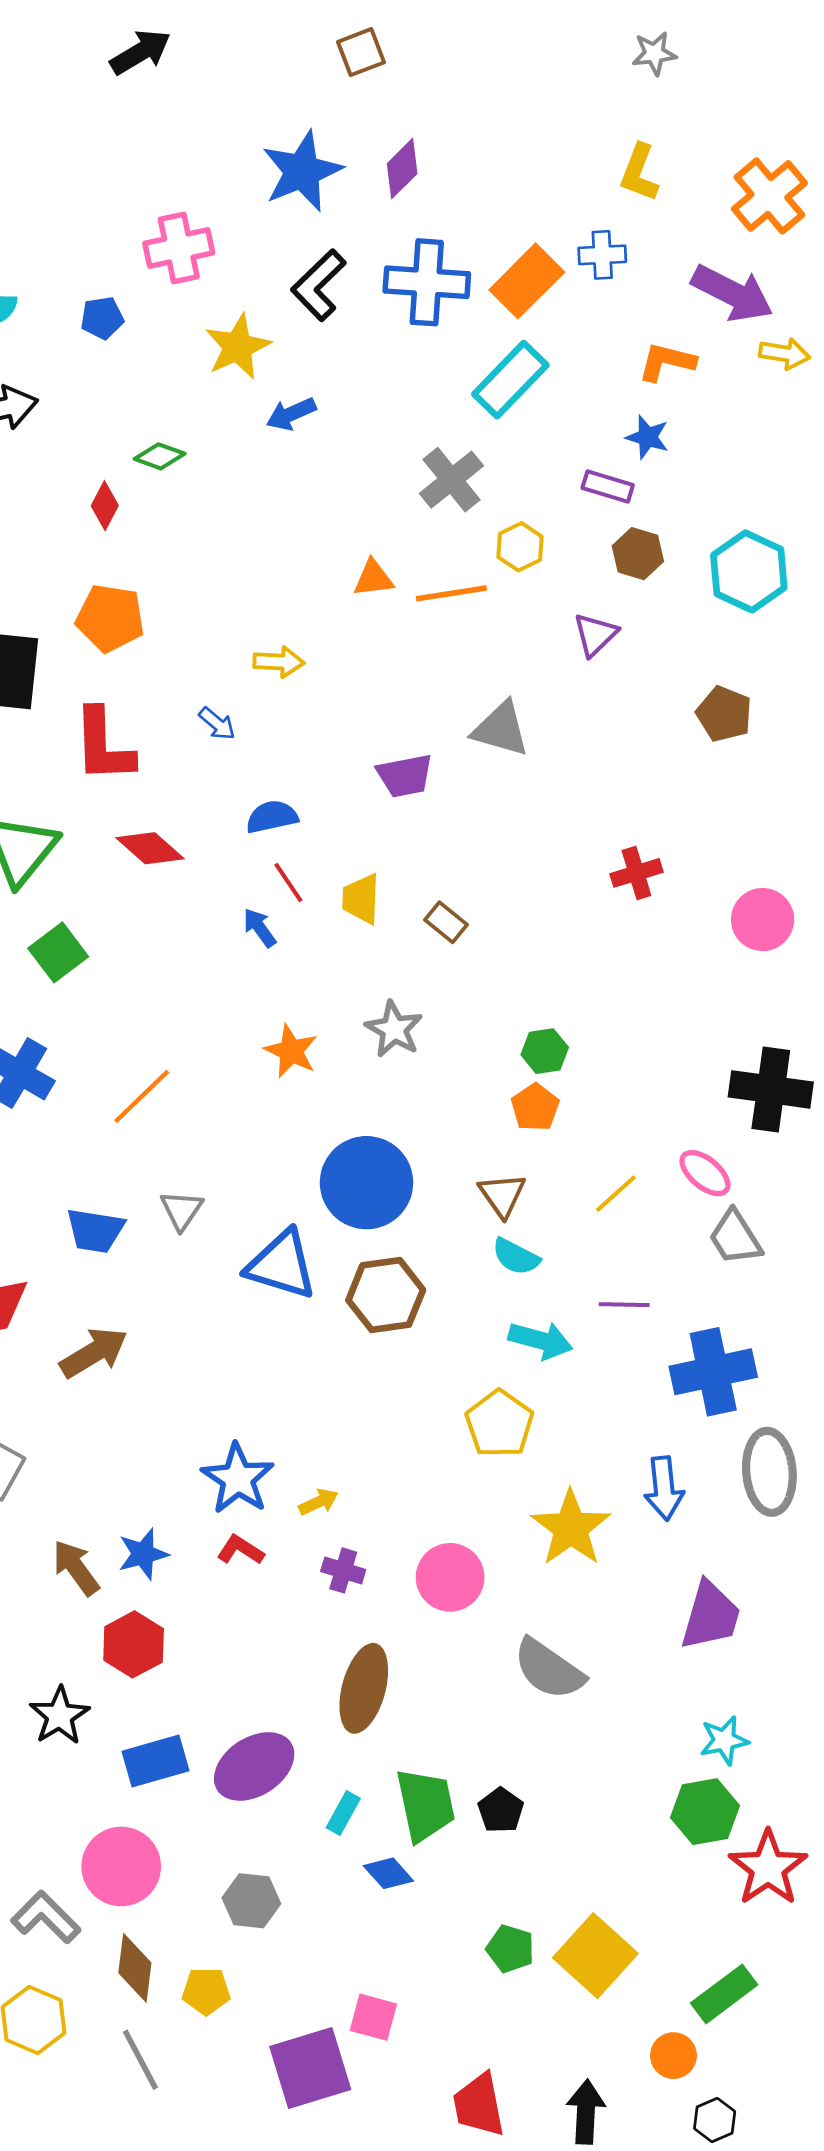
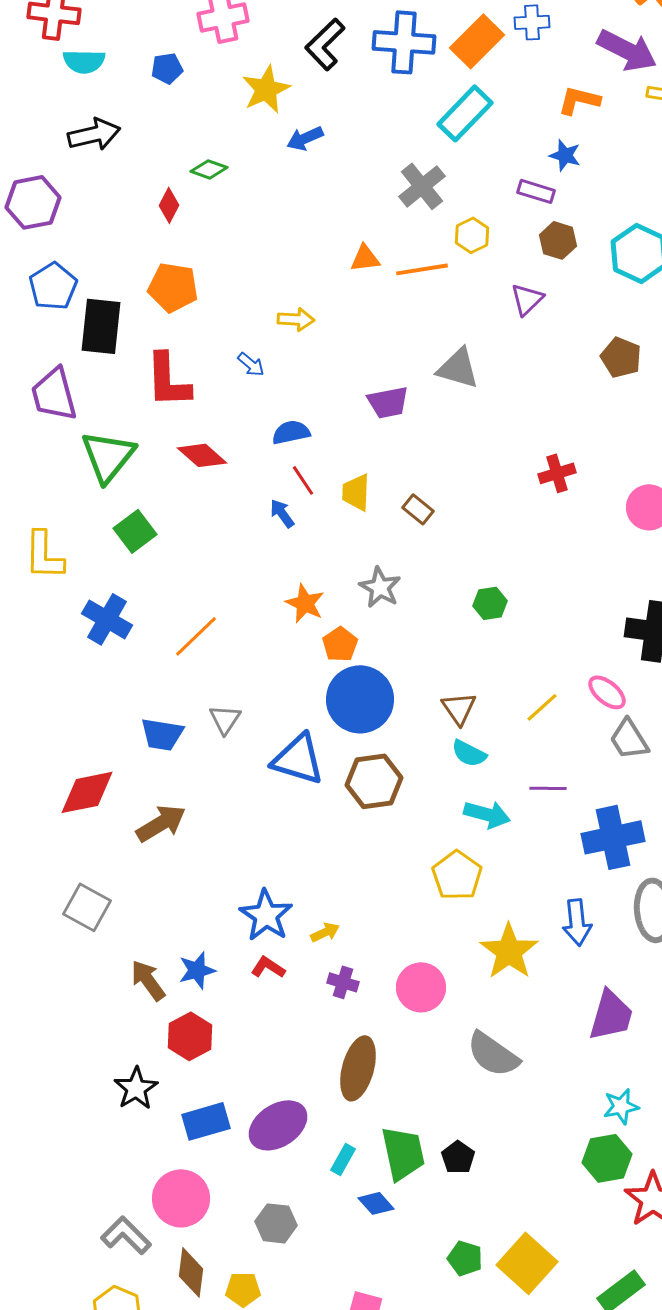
orange pentagon: (535, 1107) -> (340, 644), moved

